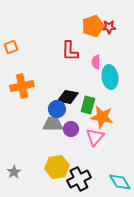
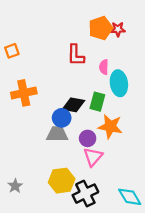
green rectangle: (88, 105) -> (97, 102), moved
purple circle: (71, 129) -> (88, 138), moved
pink triangle: (95, 137) -> (93, 157), moved

